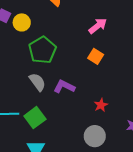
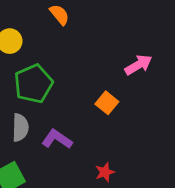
pink arrow: (98, 26) -> (138, 65), moved
gray semicircle: (37, 82) -> (20, 128), turned 30

